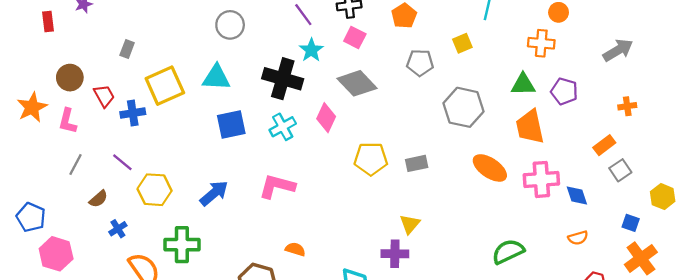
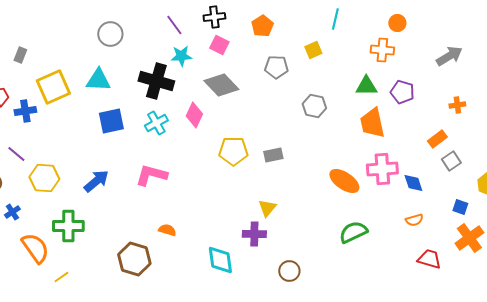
cyan star: (311, 50) -> (181, 56), turned 30
gray hexagon: (464, 107) -> (314, 106), size x0.7
orange ellipse: (490, 168) -> (344, 181), moved

